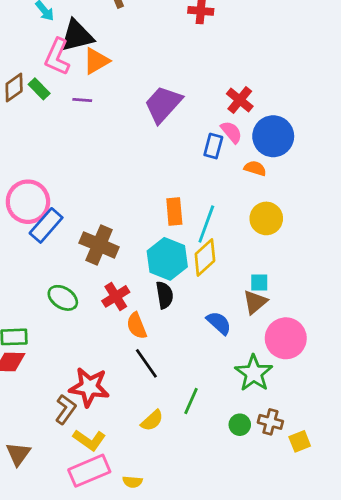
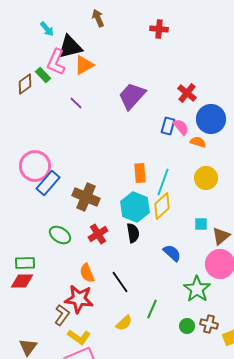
green rectangle: (39, 89) -> (43, 75), moved
purple line: (82, 100) -> (76, 103), moved, turned 40
pink semicircle: (231, 132) -> (181, 127), moved
brown triangle: (255, 302) -> (221, 236), moved
orange semicircle: (137, 326) -> (87, 273), moved

